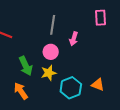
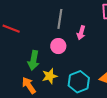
green arrow: (26, 66) -> (33, 60), turned 36
yellow star: (49, 73) -> (50, 76), moved

